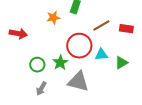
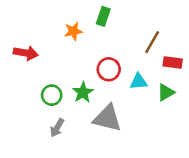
brown line: (101, 26) -> (152, 42), moved, turned -30
red rectangle: (126, 29) -> (173, 63), moved
red circle: (79, 46) -> (109, 69), size x0.7

